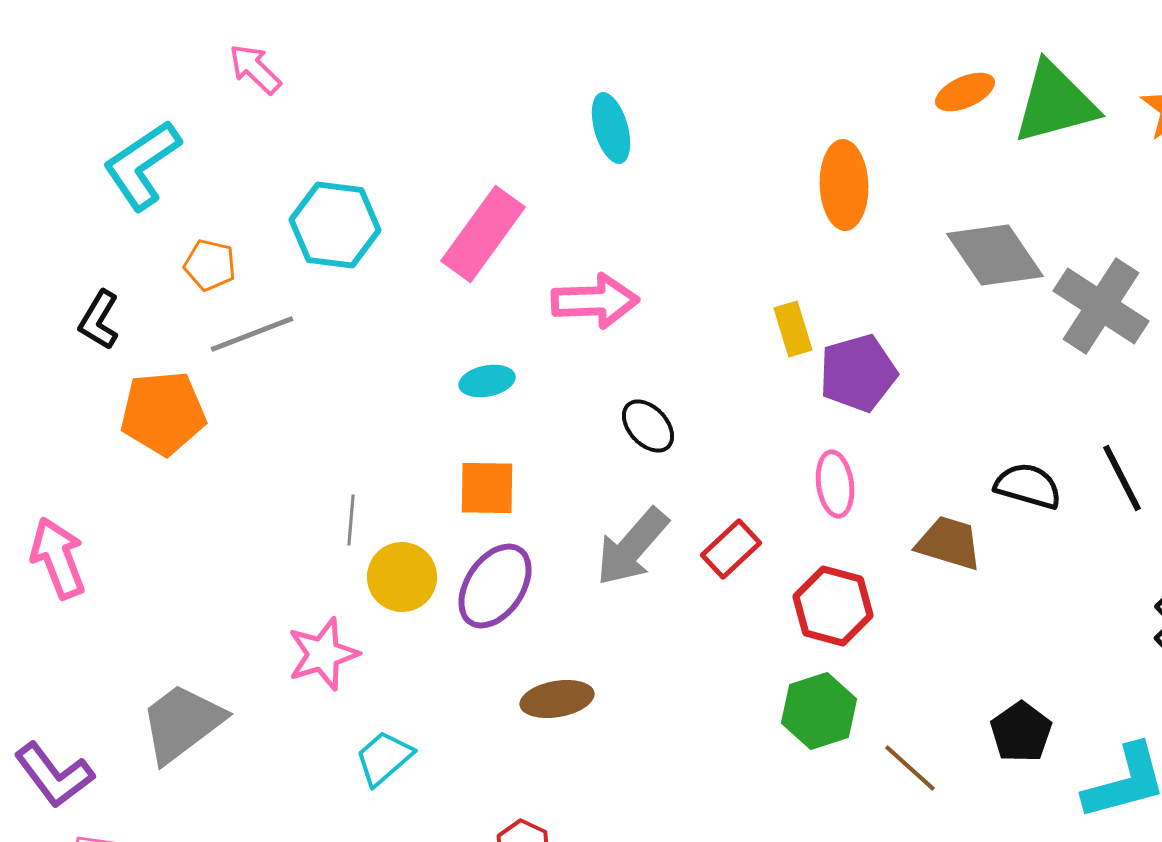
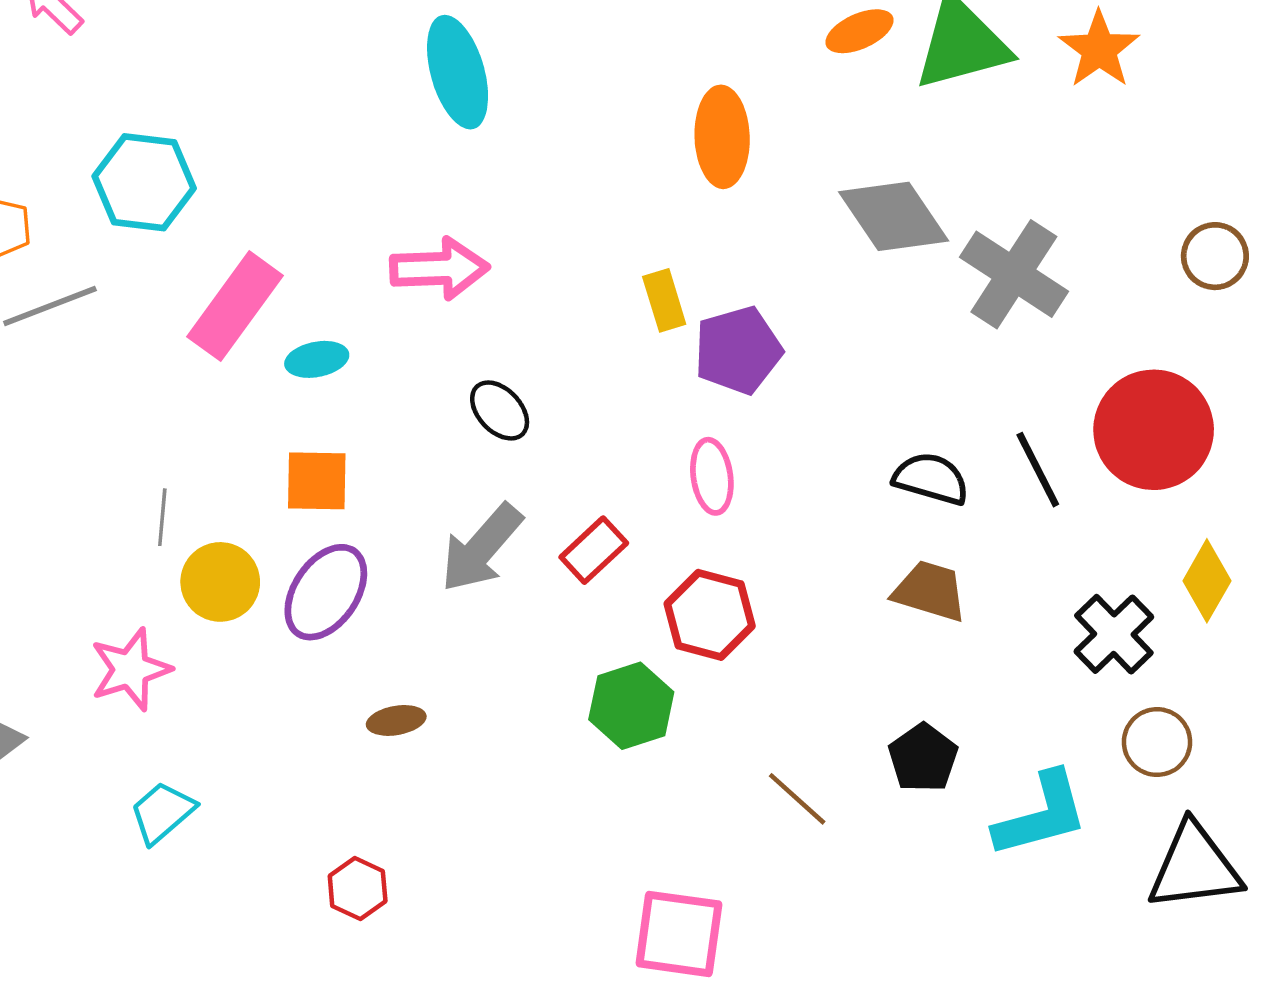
cyan ellipse: (611, 128) -> (458, 72), size x1.4
pink rectangle: (483, 234) -> (235, 306), moved
brown trapezoid: (949, 543) -> (930, 591), moved
brown ellipse: (557, 699) -> (396, 720), size x0.7
green hexagon: (819, 711) -> (631, 706), moved
cyan trapezoid: (384, 758) -> (162, 812), moved

